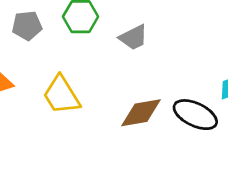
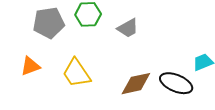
gray pentagon: (27, 26) -> (49, 23), size x1.4

